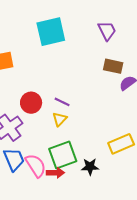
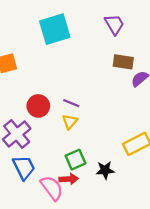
green square: (63, 155) -> (75, 160), size x0.7
pink semicircle: (36, 165) -> (52, 188), moved

